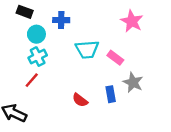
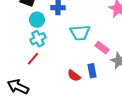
pink rectangle: (115, 58) -> (102, 48), moved
blue rectangle: (111, 94) -> (92, 71), moved

